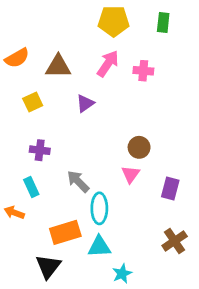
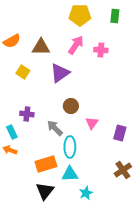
yellow square: (33, 102) -> (23, 72), turned -32
purple triangle: (85, 103) -> (60, 73), size x1.5
brown circle: (139, 147) -> (71, 106), moved
purple cross: (40, 150) -> (27, 114), moved
cyan rectangle: (31, 187) -> (12, 132), moved
black triangle: (48, 267) -> (45, 191), moved

